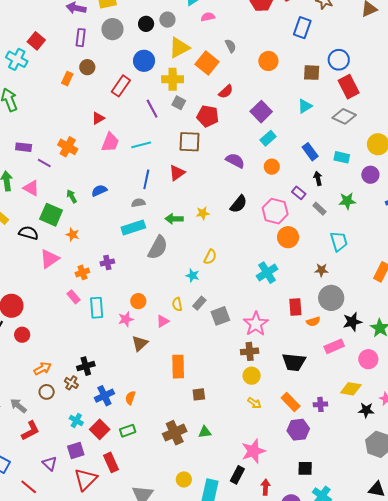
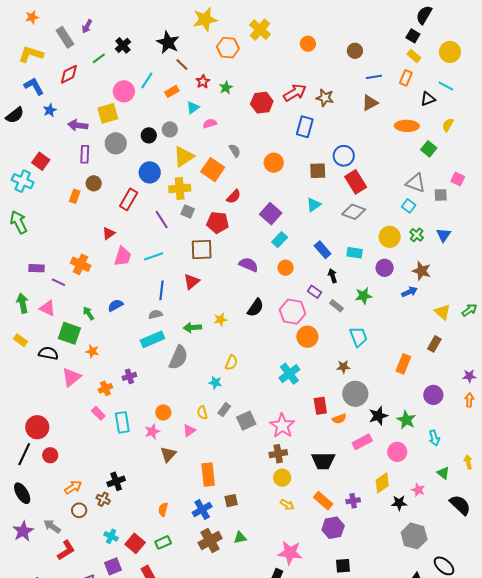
yellow diamond: (351, 389) -> (382, 483), turned -40
blue cross: (104, 396) -> (202, 510), moved
pink star: (253, 451) -> (290, 553), turned 30

